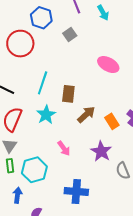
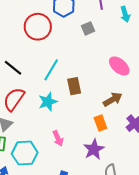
brown rectangle: (68, 94) -> (74, 86), turned -30
brown arrow: (86, 114) -> (113, 99), moved
orange rectangle: (112, 121) -> (100, 123), moved

